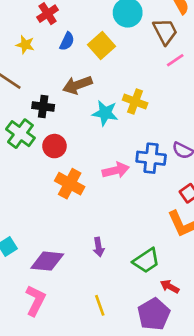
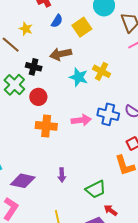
yellow star: (25, 45) -> (26, 29), moved
orange cross: (70, 184) -> (46, 126), turned -30

